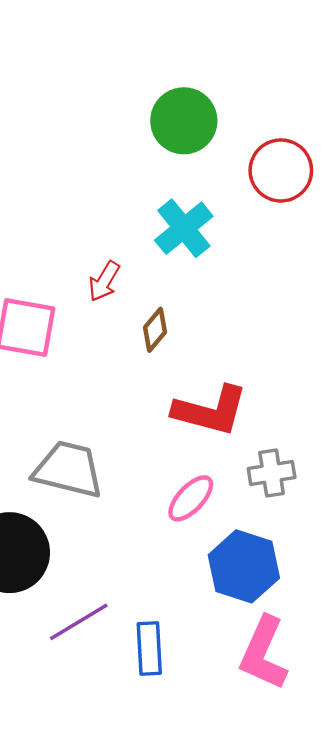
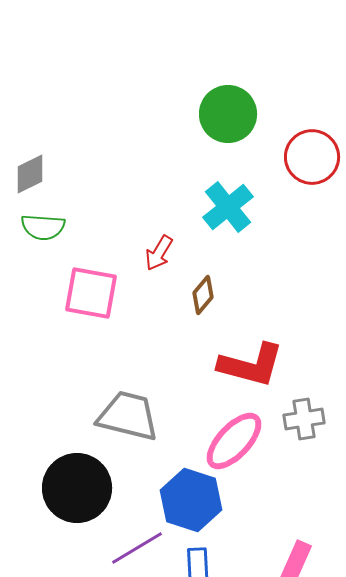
pink ellipse: (191, 498) -> (234, 441), size x1.4
blue hexagon: (244, 566) -> (191, 500), moved

